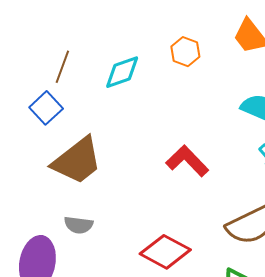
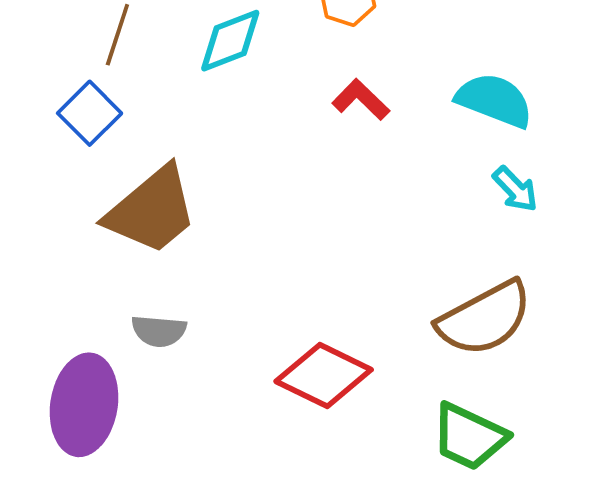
red L-shape: (187, 161) -> (361, 100), moved, size x0.7

